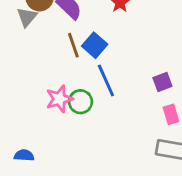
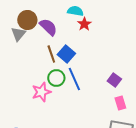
purple square: (162, 82) -> (114, 80), turned -32
green circle: (81, 102) -> (56, 78), moved

